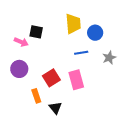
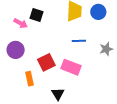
blue circle: (95, 33) -> (98, 12), moved
pink rectangle: (76, 80) -> (71, 67), turned -60
black triangle: (55, 108) -> (58, 94), moved

